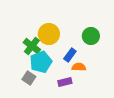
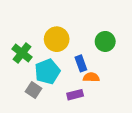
green cross: (32, 46) -> (22, 53), moved
blue rectangle: (70, 55) -> (81, 63), turned -56

